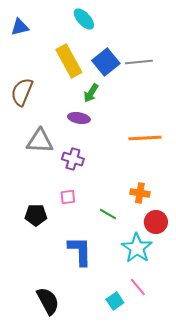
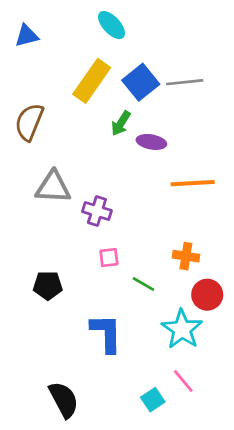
yellow rectangle: (69, 61) -> (92, 81), turned 64
purple ellipse: (79, 118) -> (151, 142), moved
pink square: (68, 197) -> (109, 258), moved

